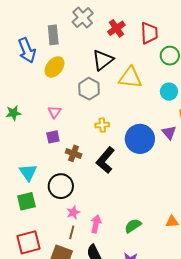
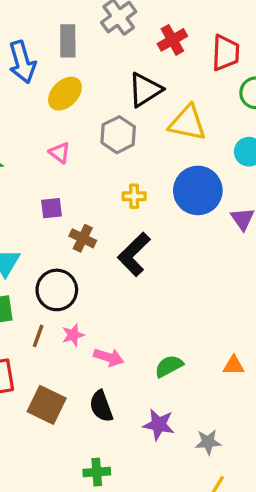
pink triangle: (54, 112) -> (60, 153), moved, turned -32
blue circle: (140, 139) -> (198, 190), moved
pink arrow: (96, 224) -> (109, 357), turned 90
brown line: (72, 232) -> (38, 336), moved

